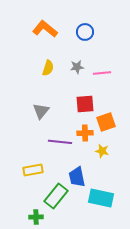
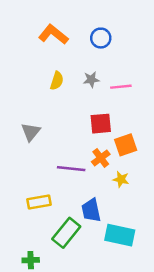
gray triangle: (41, 111) -> (31, 132), moved
orange cross: (85, 133) -> (101, 158), turned -35
green cross: (36, 217) -> (31, 260), moved

